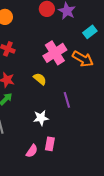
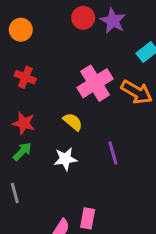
white star: (41, 118) -> (65, 159), moved

